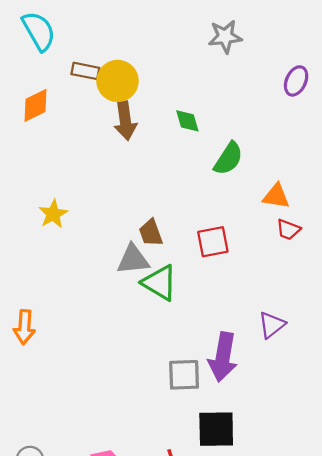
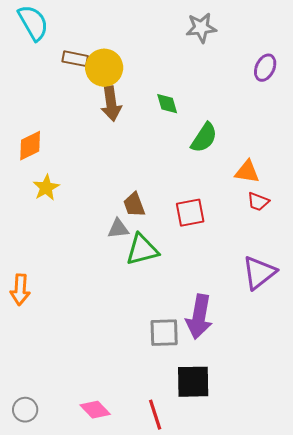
orange diamond: (35, 105) -> (30, 146), moved
gray triangle: (133, 259) -> (118, 229), size x0.7
green triangle: (160, 283) -> (142, 250), turned -45
purple triangle: (272, 325) -> (259, 273), moved, size x1.4

